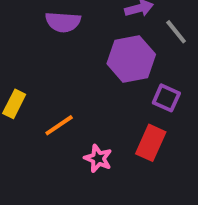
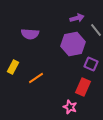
purple semicircle: (63, 22) -> (30, 34), moved
pink star: (98, 158) -> (70, 107), moved

